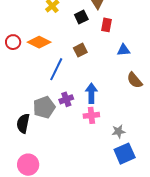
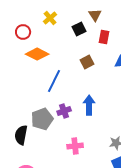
red circle: (13, 42) -> (23, 32), moved
brown square: (80, 50) -> (87, 62), moved
pink cross: (91, 115) -> (75, 146), moved

